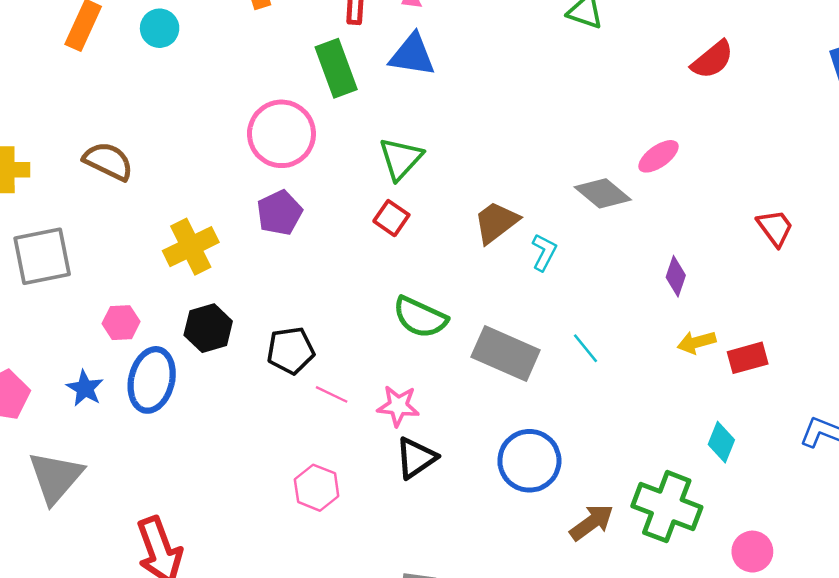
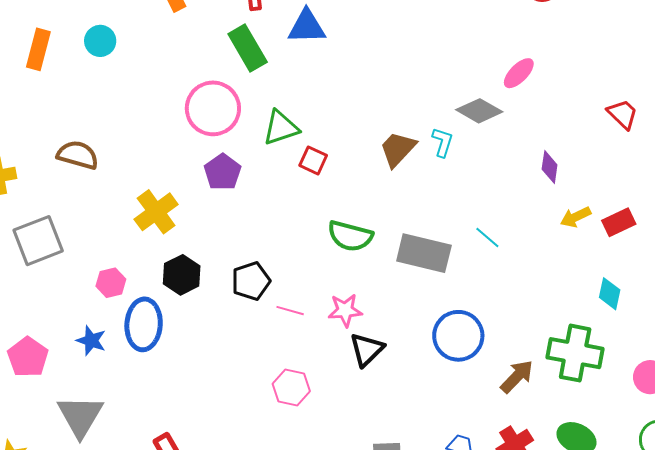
green triangle: (401, 159) -> (281, 128), moved, turned 39
cyan L-shape: (544, 252) -> (443, 142), moved

